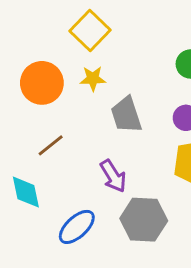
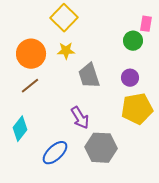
brown line: (51, 145) -> (30, 86), moved
cyan diamond: (26, 192) -> (20, 129), turned 50

